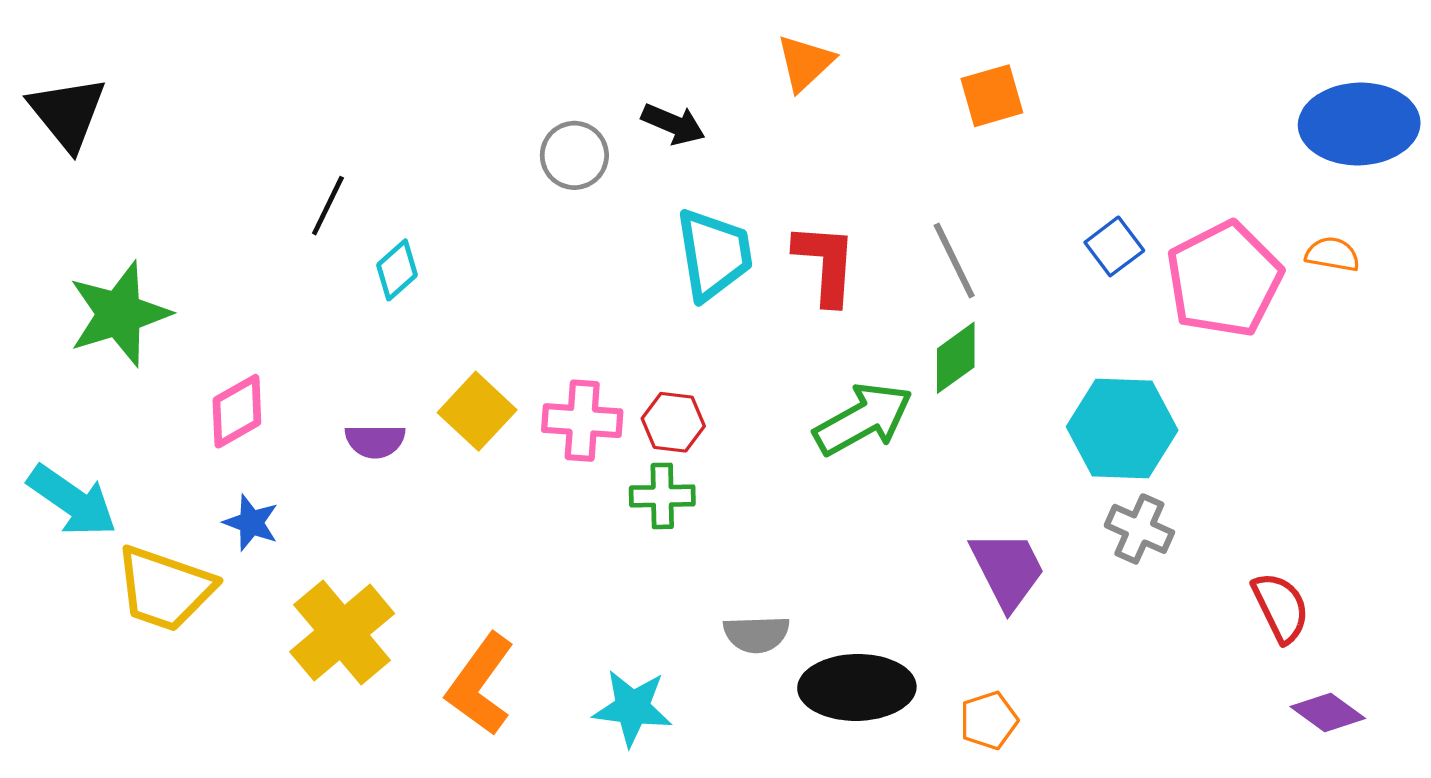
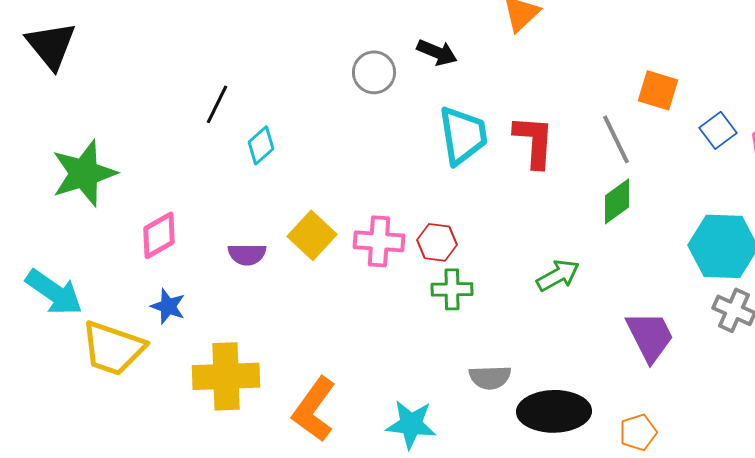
orange square: (992, 96) -> (658, 90), moved, turned 33
green arrow: (863, 419) -> (558, 275), moved, size x0.7
green cross: (662, 496) -> (452, 289), moved
yellow cross: (342, 633) -> (226, 376), turned 38

